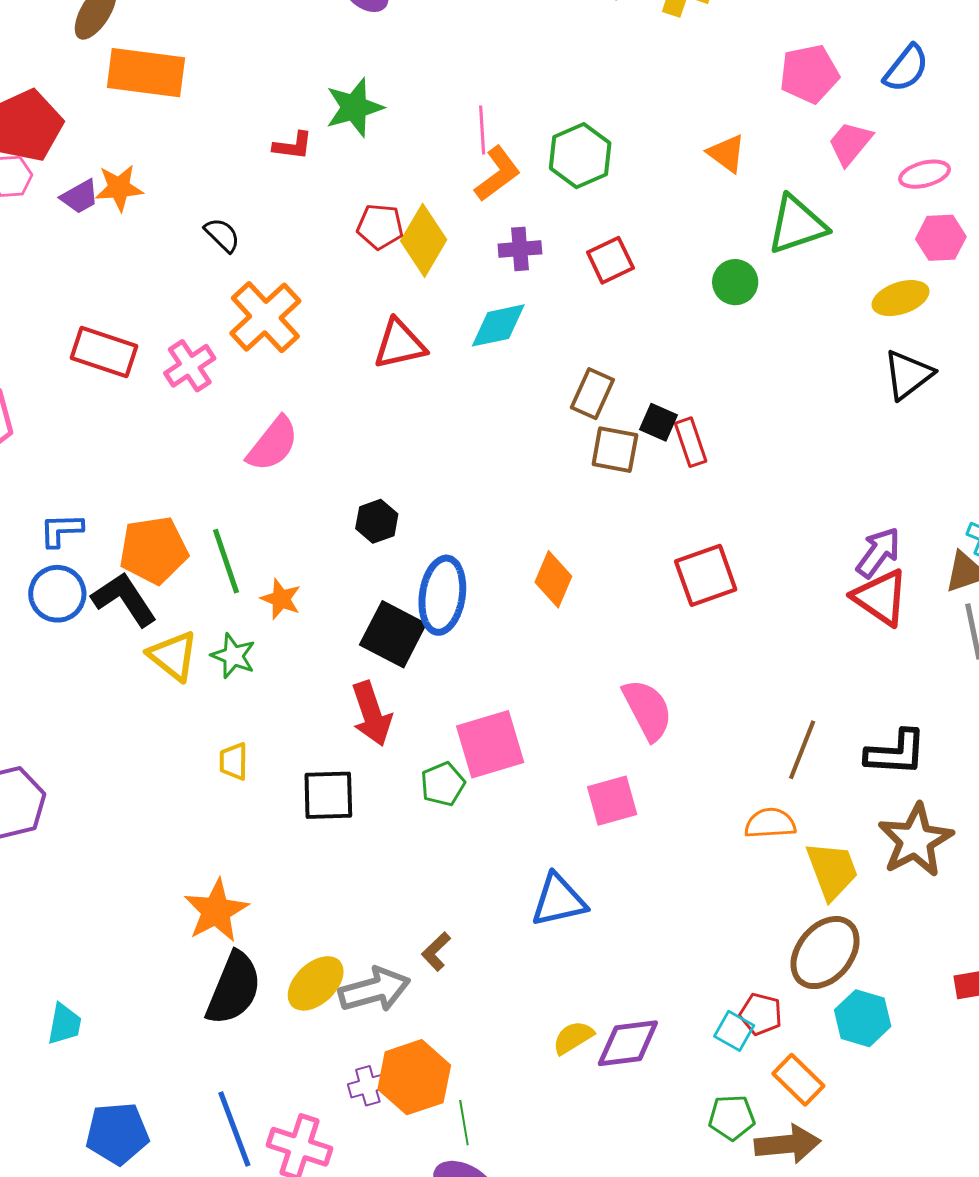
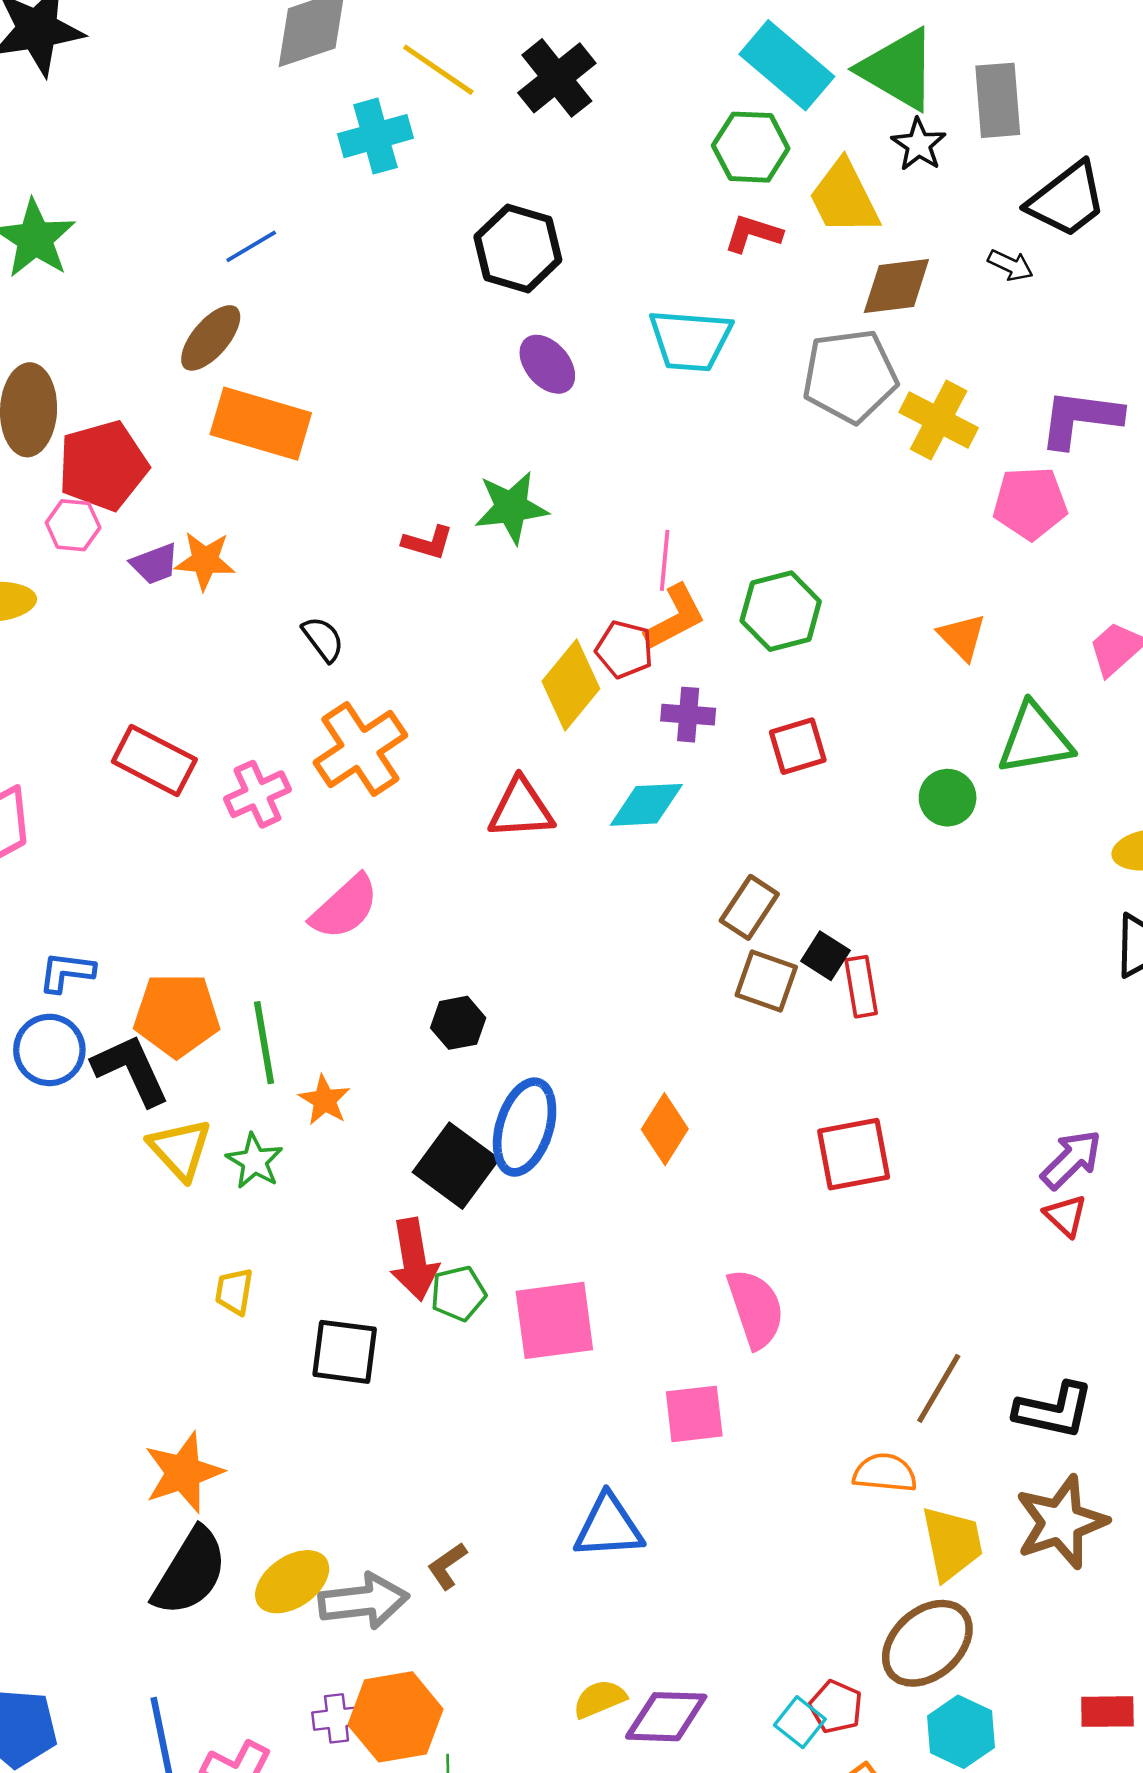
pink pentagon: (809, 74) -> (1030, 503), moved
red pentagon: (380, 227) -> (624, 649), moved
red triangle: (881, 597) -> (1065, 1216), size x0.6
green pentagon: (443, 784) -> (458, 1293), moved

